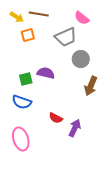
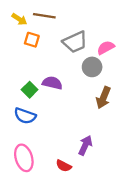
pink semicircle: (82, 18) -> (106, 48), moved, turned 112
orange square: (28, 35) -> (32, 40), turned 32
green square: (26, 79) -> (30, 90), turned -32
red semicircle: (56, 118) -> (64, 166), moved

